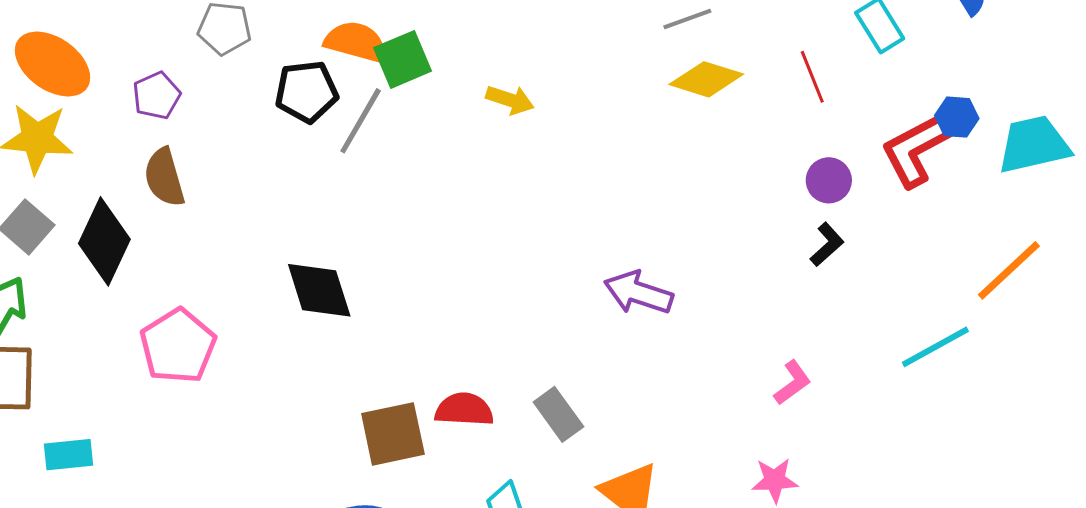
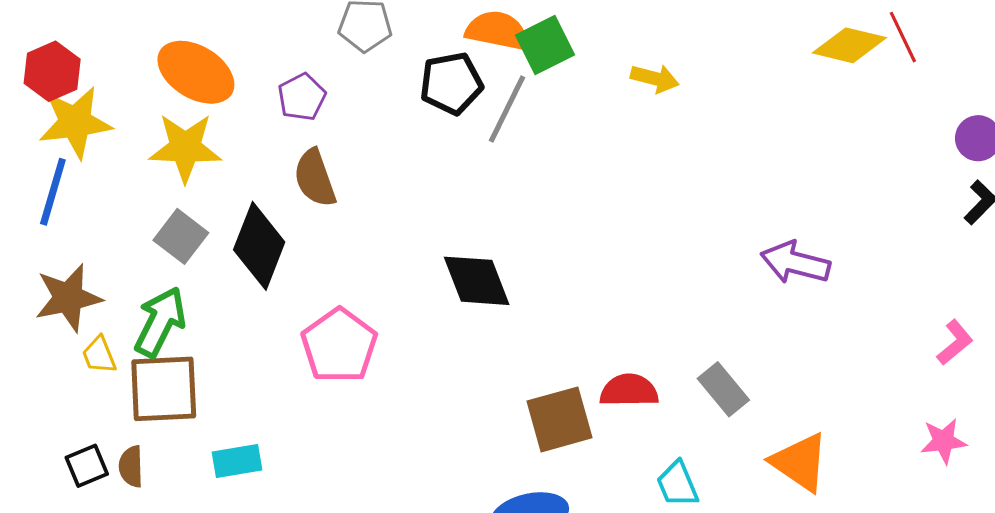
red line: (812, 77) -> (903, 37), moved

